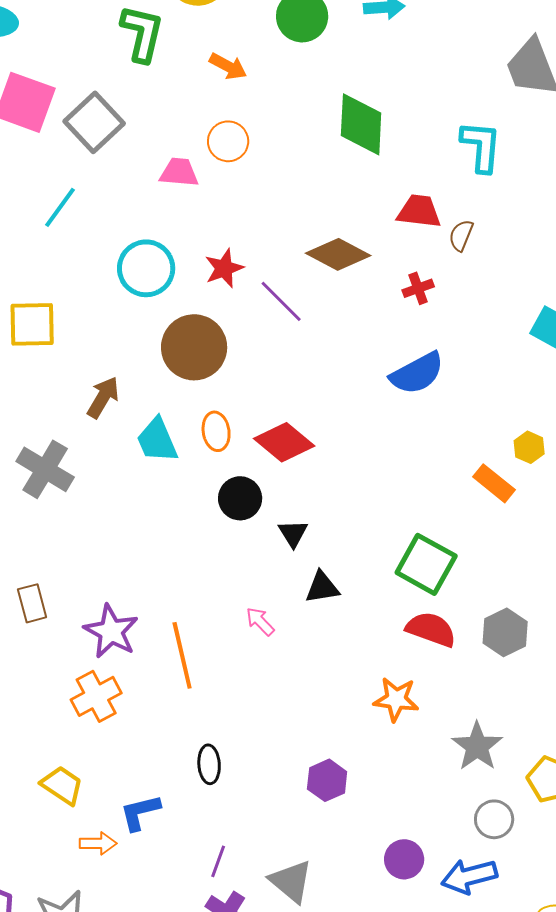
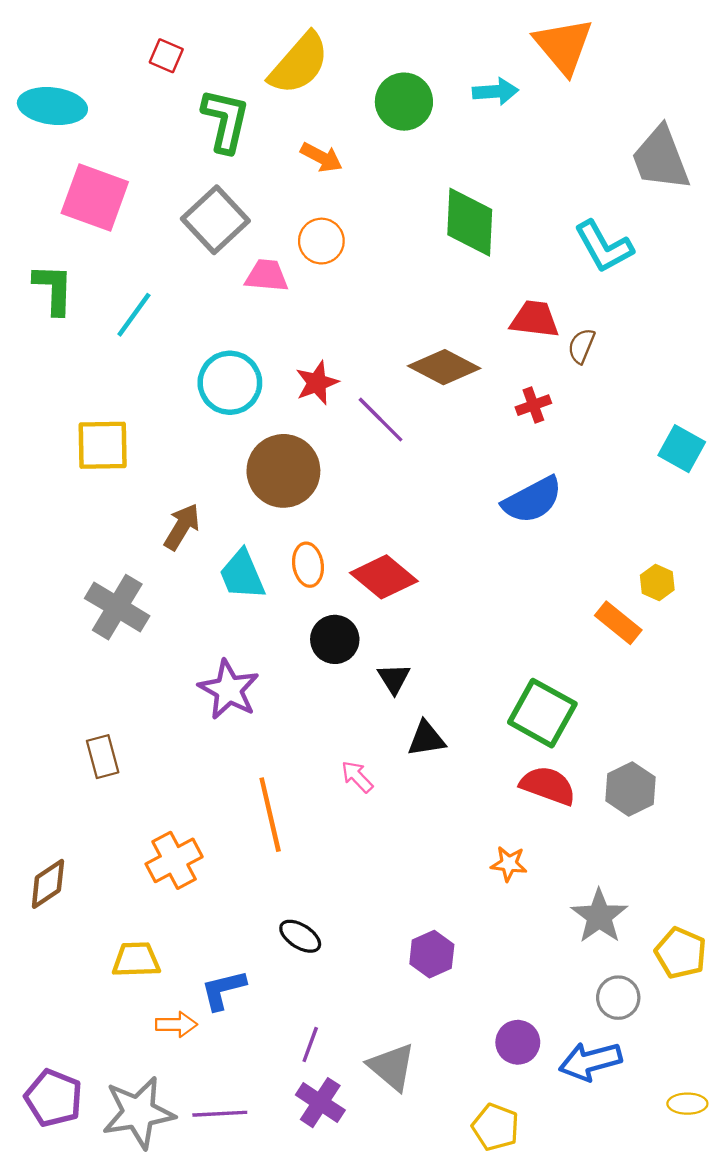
gray square: (94, 122) -> (215, 220), moved
cyan L-shape: (481, 146) -> (604, 247), turned 146
purple star: (111, 631) -> (229, 690), moved
orange star: (396, 699) -> (509, 864), size x0.7
black ellipse: (209, 764) -> (300, 936), turned -54
yellow trapezoid: (62, 785) -> (136, 960), turned -36

